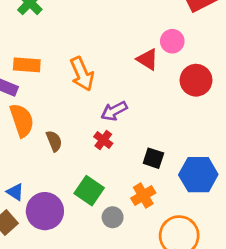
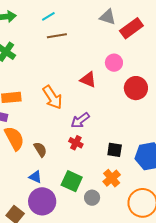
red triangle: (147, 59) -> (88, 80), moved
blue triangle: (15, 192) -> (35, 177), moved

